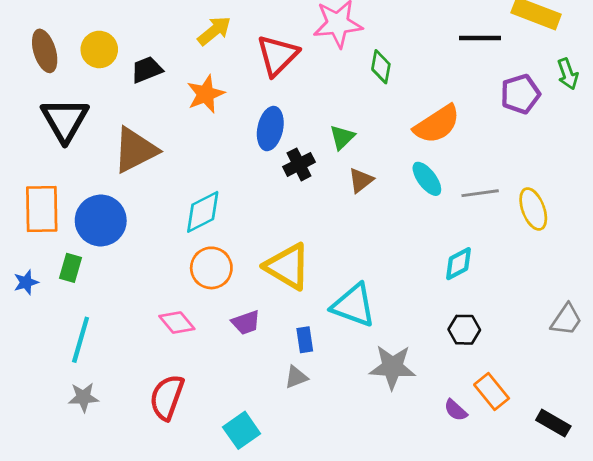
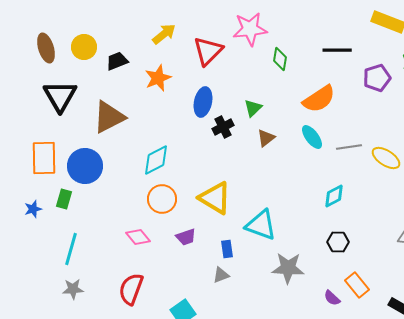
black line: (480, 38) -> (337, 50), moved
yellow ellipse: (533, 209) -> (386, 158), turned -36

